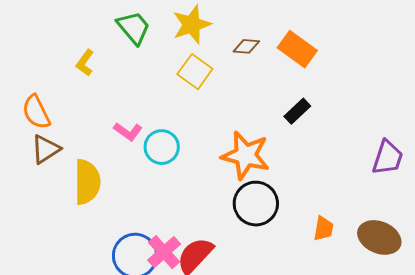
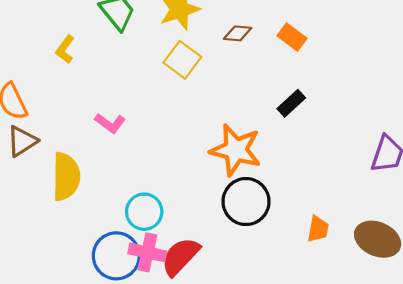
orange rectangle: (297, 49) -> (292, 37), size x0.7
cyan circle: (162, 147) -> (144, 212), moved
pink cross: (164, 252) -> (147, 252), turned -36

